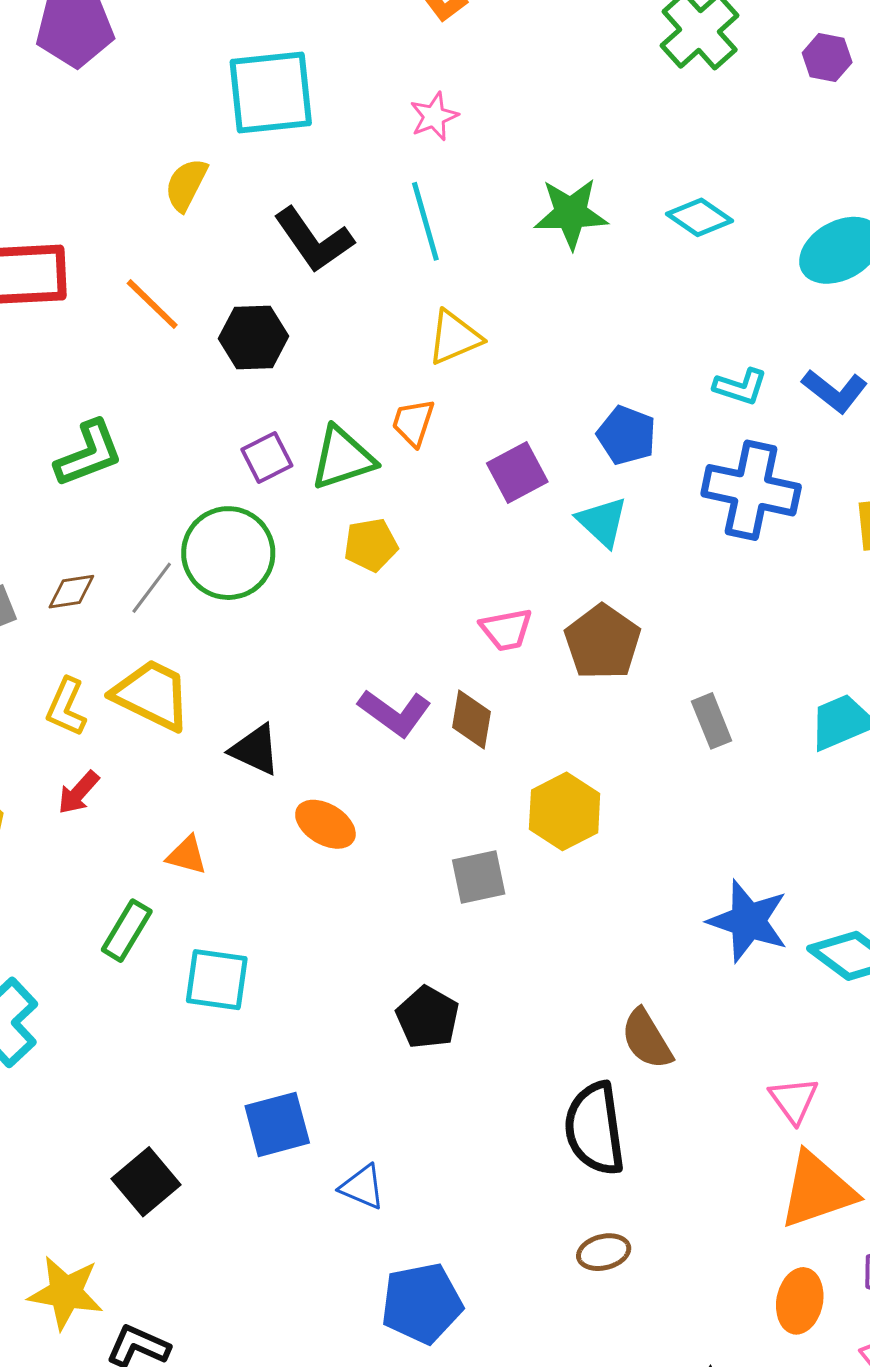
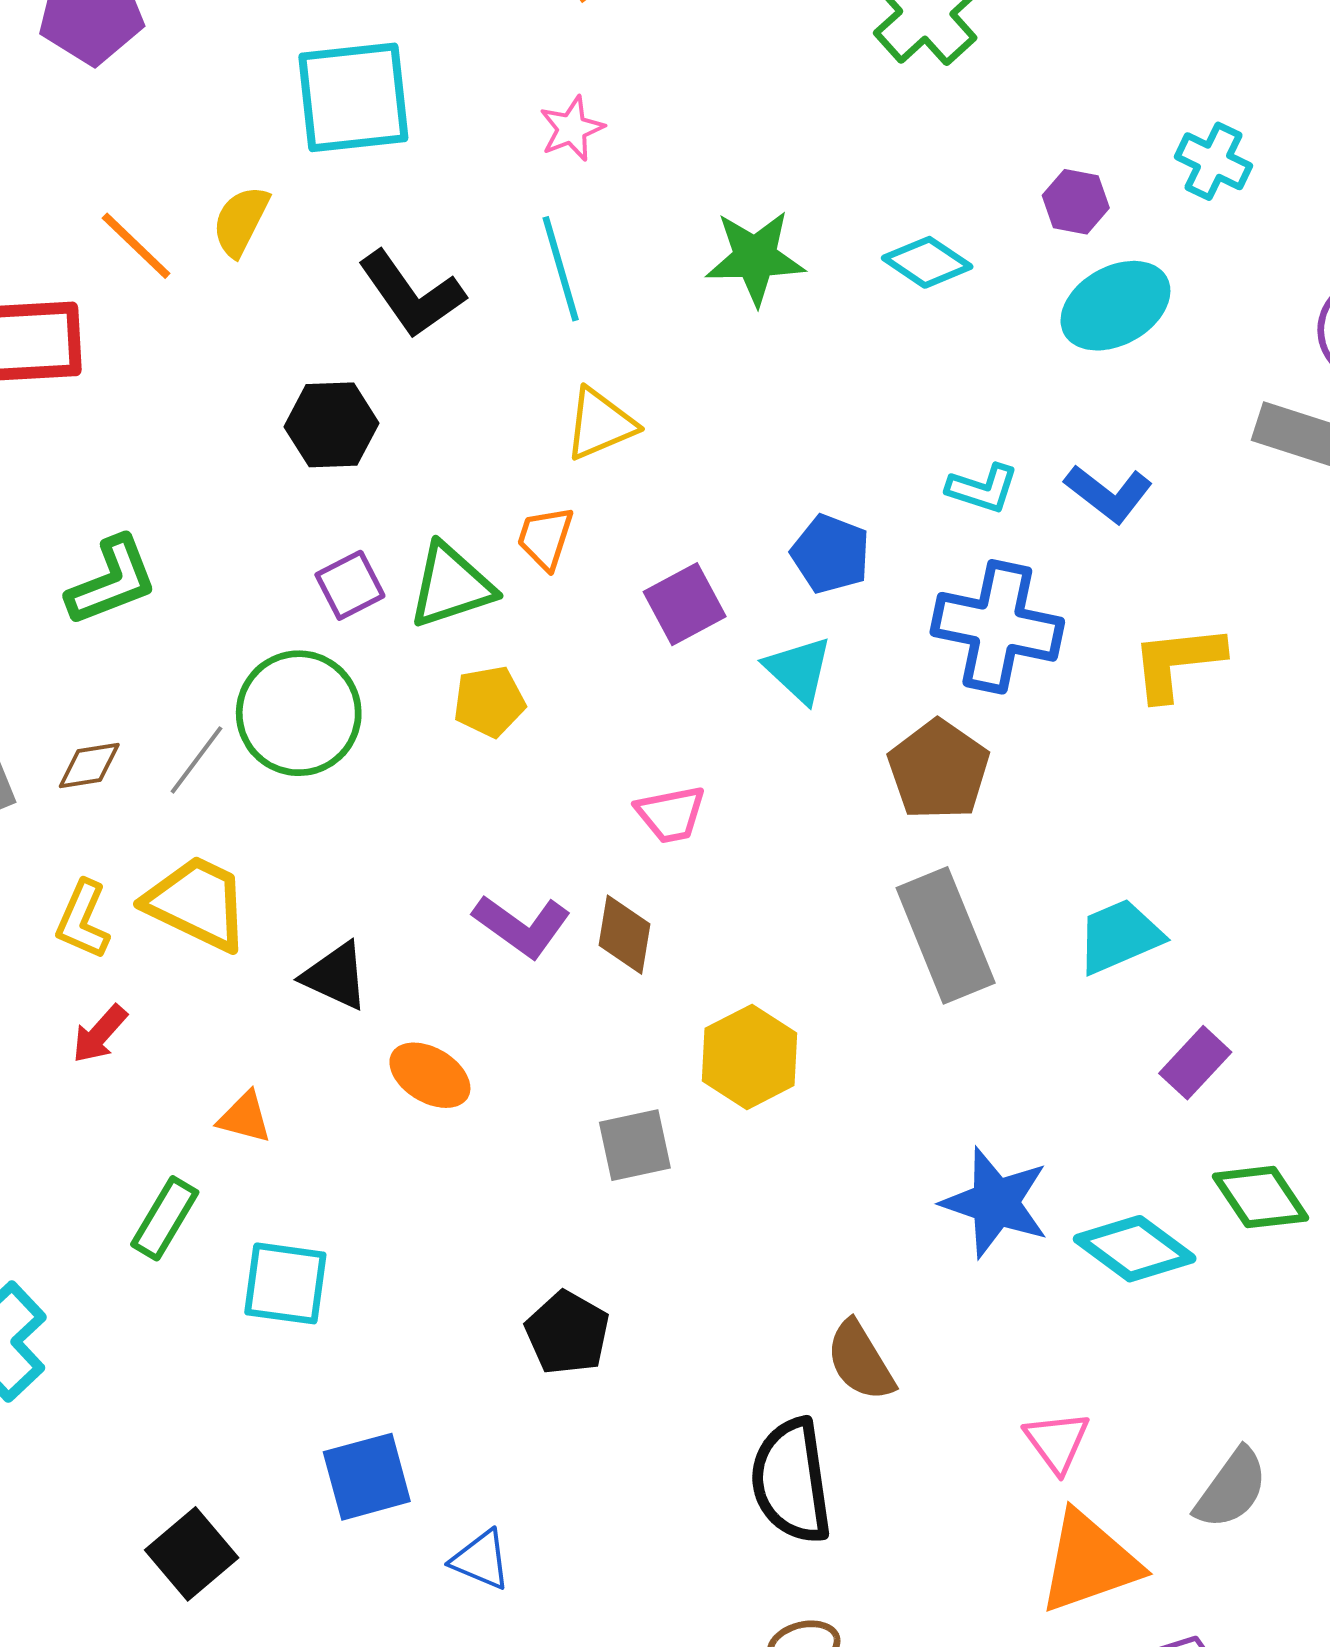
purple hexagon: (827, 58) -> (1076, 202), moved
orange line: (152, 304) -> (136, 246), moved
brown pentagon: (603, 642) -> (939, 770), moved
gray rectangle: (712, 721) -> (946, 935), size x1.8

